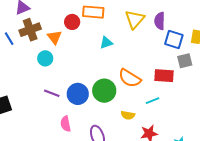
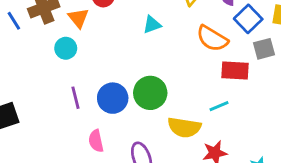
blue square: (174, 40) -> (248, 19), turned 30
orange semicircle: (130, 78) -> (212, 38), moved
purple line: (52, 93) -> (76, 98), turned 56
yellow semicircle: (128, 115) -> (184, 127), size x1.6

